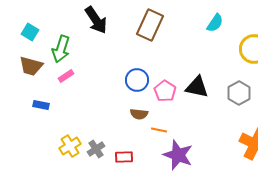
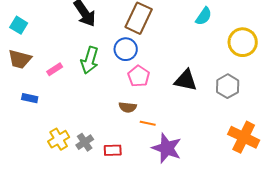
green arrow: (61, 49) -> (90, 60), moved
blue circle: (137, 80) -> (126, 49), moved
pink pentagon: (165, 91) -> (139, 76), moved

